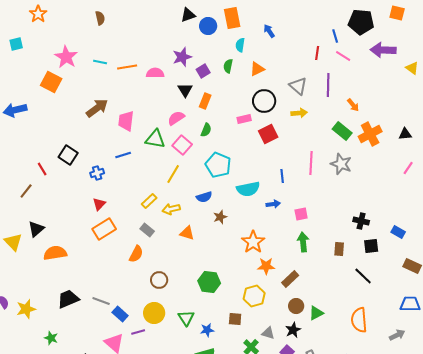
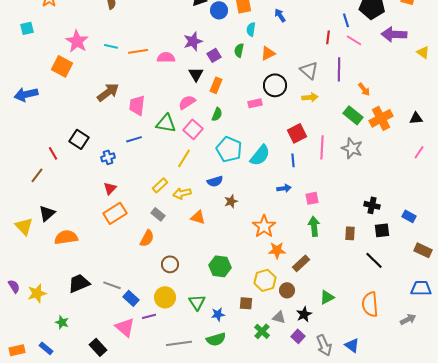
red square: (268, 134) -> (297, 133), moved
cyan semicircle: (248, 189) -> (260, 155), moved, turned -40
brown circle: (296, 306) -> (287, 290), moved

